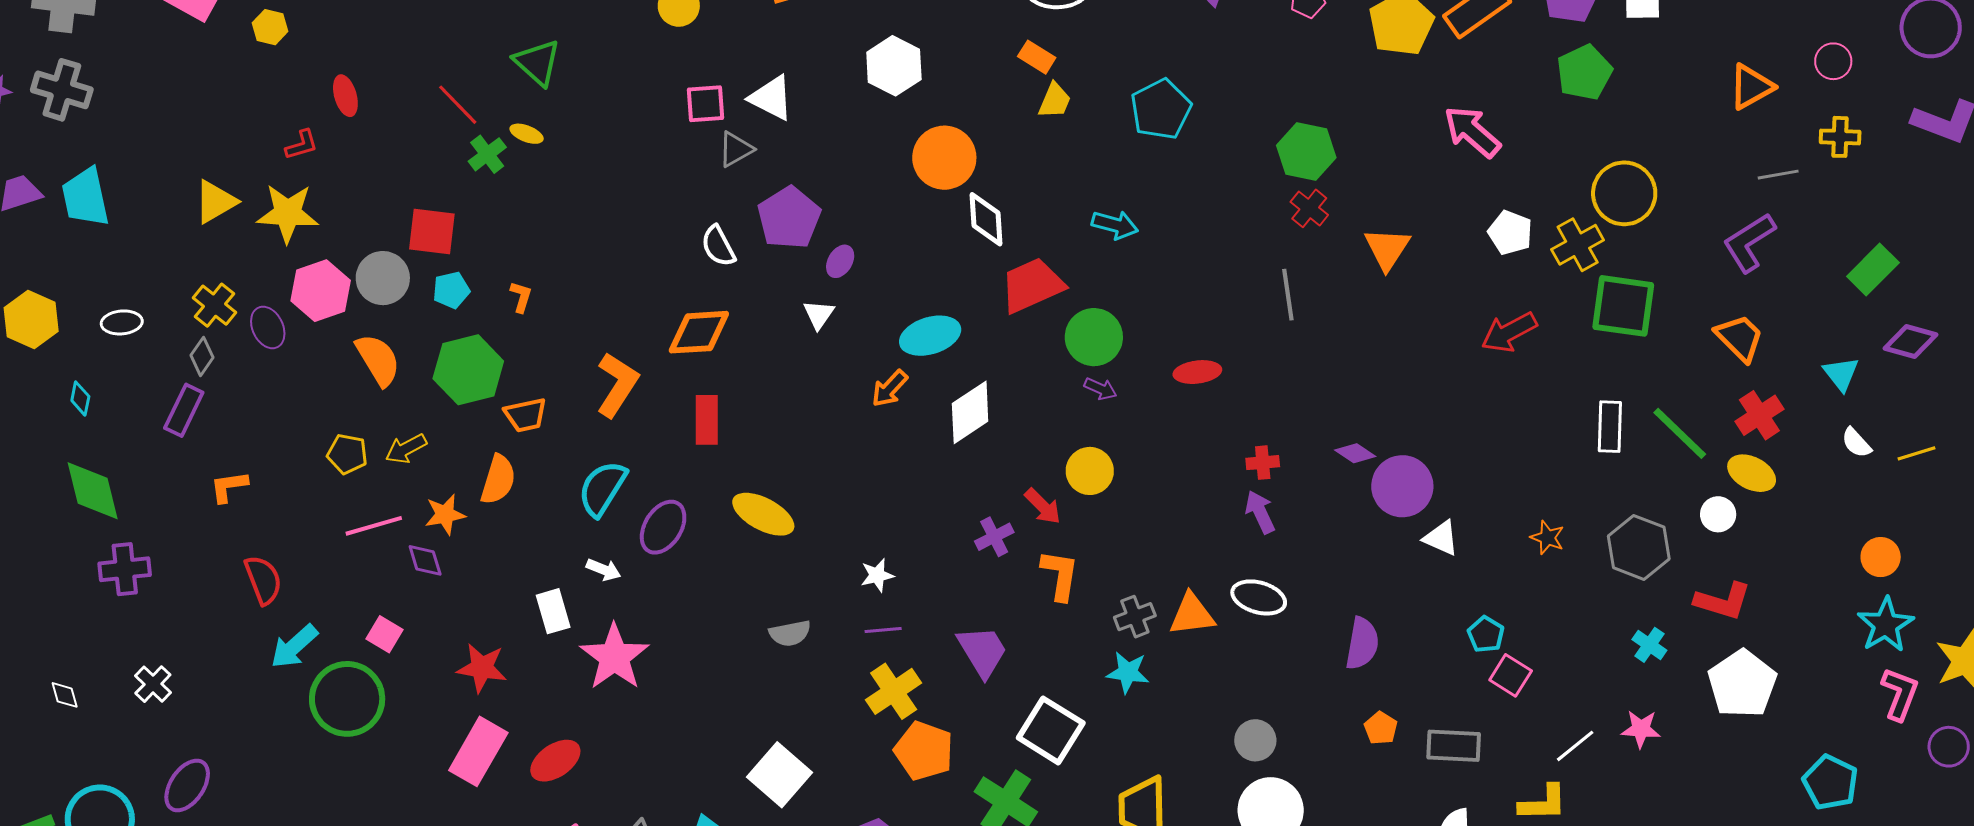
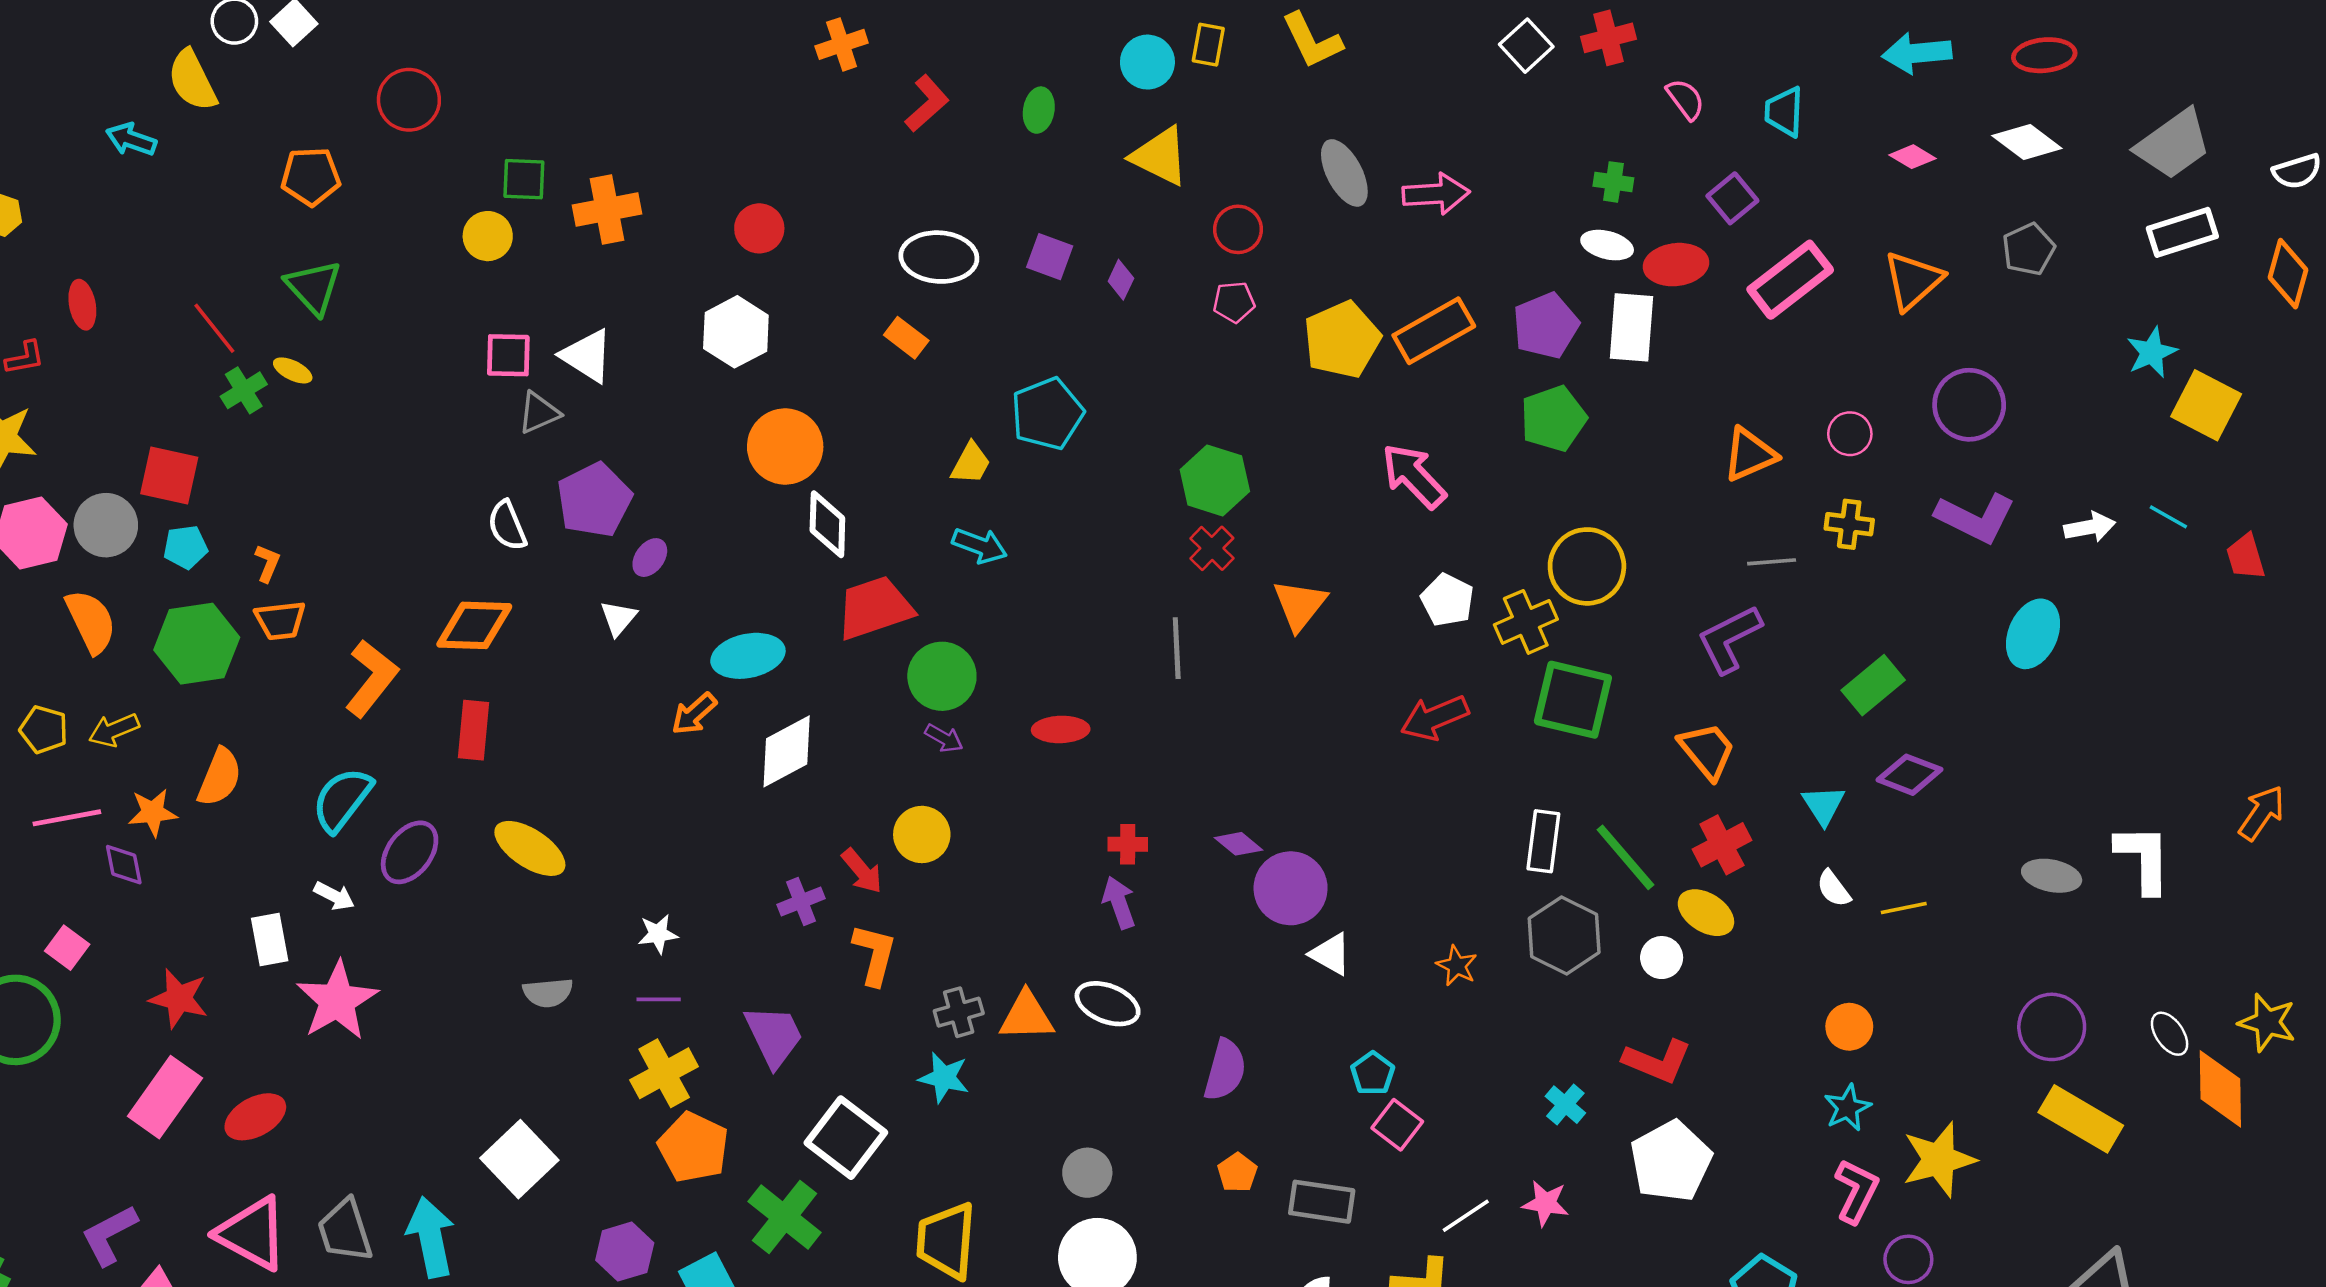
yellow trapezoid: (1055, 101) -> (971, 463), moved
orange trapezoid: (526, 415) -> (280, 620), moved
gray hexagon: (1639, 547) -> (1564, 935), moved
cyan star: (1886, 625) -> (1848, 1108), size x0.7

